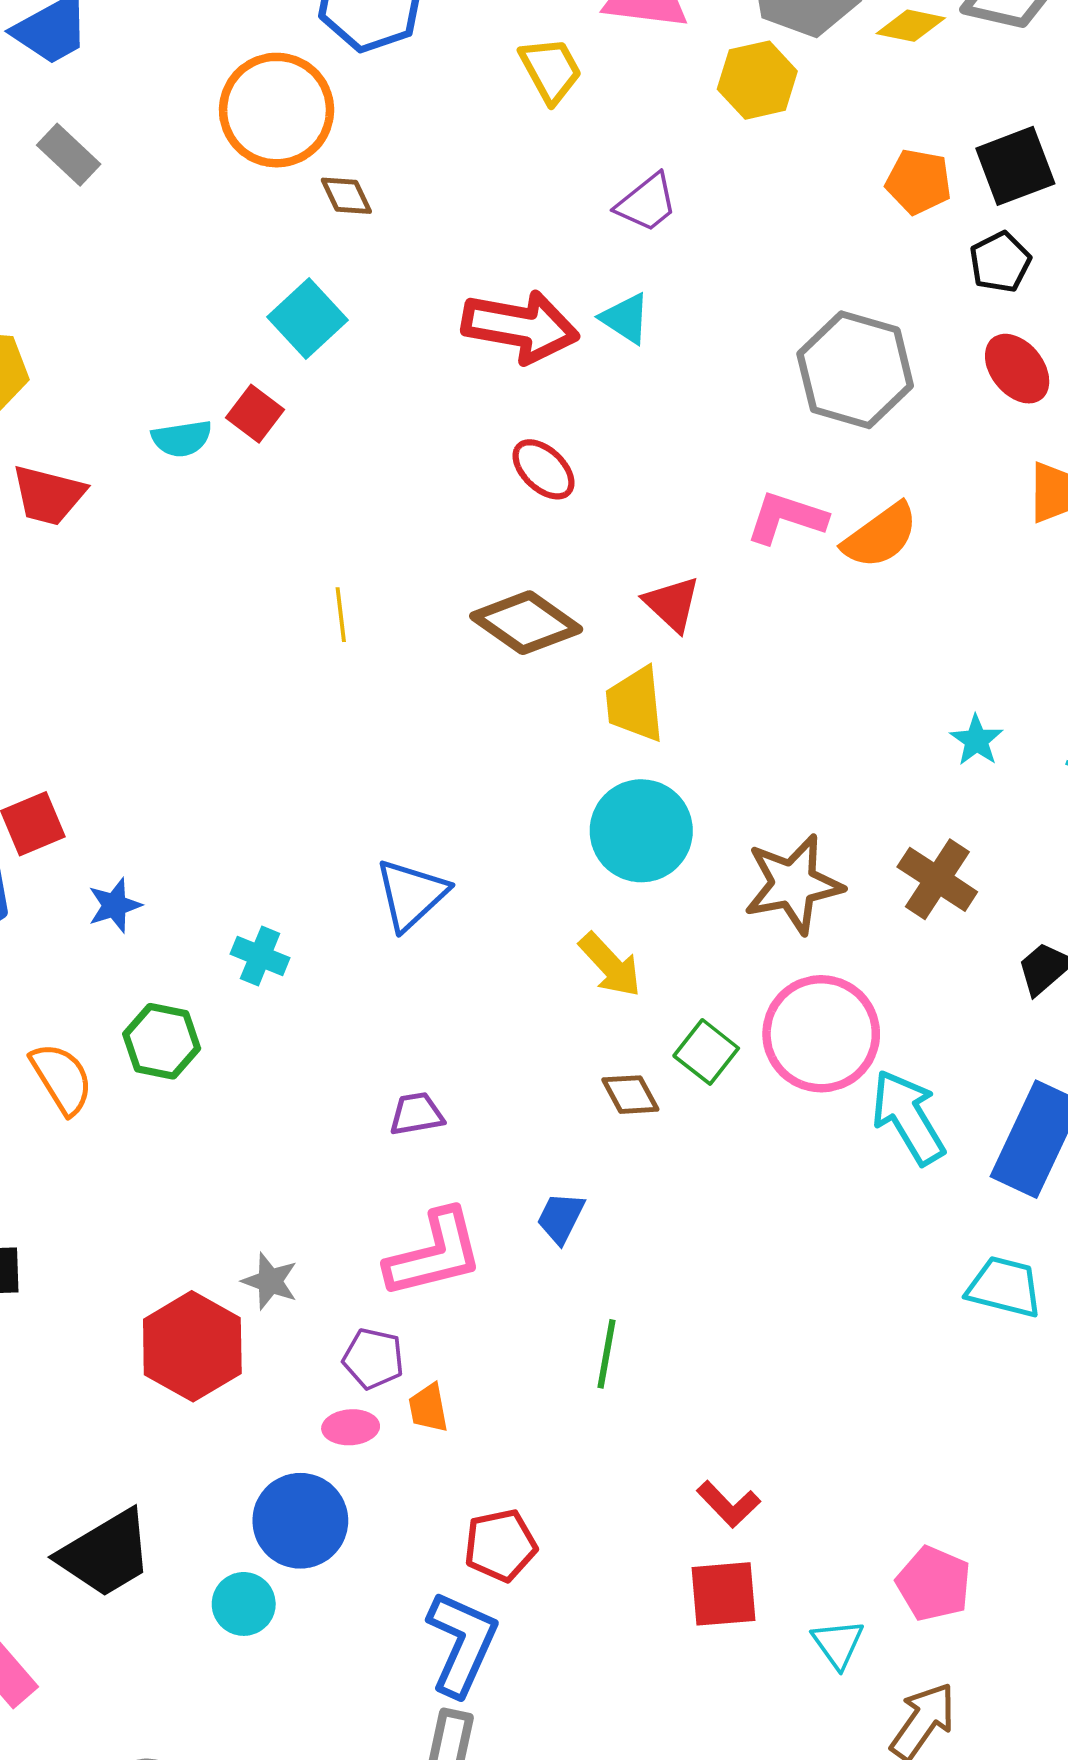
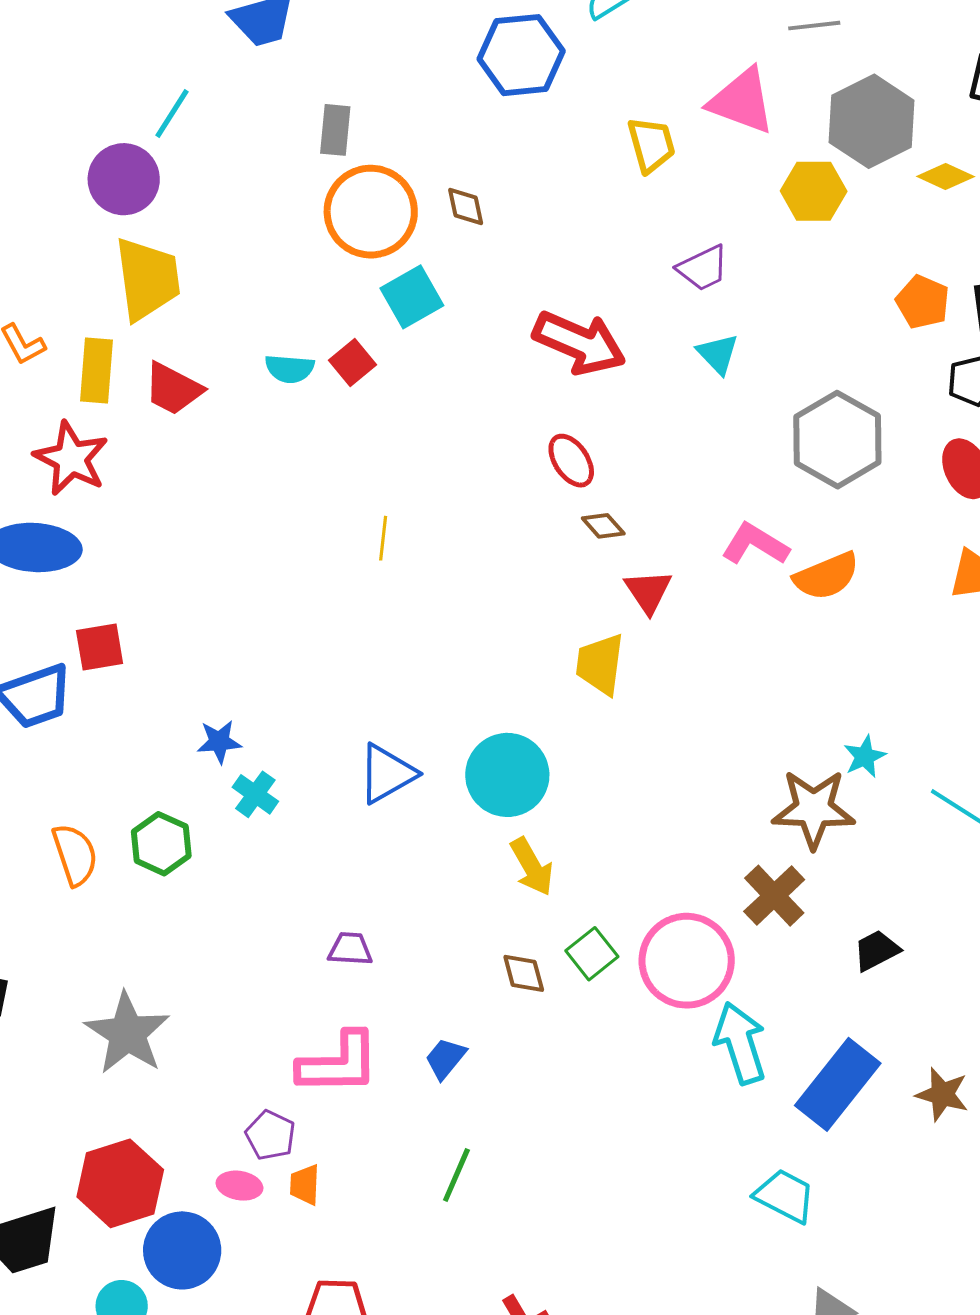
orange circle: (277, 110) -> (371, 212), moved
gray rectangle: (69, 155) -> (335, 130), moved, turned 39
cyan triangle: (625, 318) -> (718, 354), moved
brown diamond: (526, 623) -> (603, 526), moved, size x0.5
cyan circle: (641, 831) -> (507, 775), moved
brown cross: (937, 879) -> (774, 896), moved
brown star: (793, 884) -> (813, 809), moved
blue star: (115, 905) -> (219, 742), moved
gray star: (270, 1281) -> (127, 1033), moved, size x1.8
red hexagon: (192, 1346) -> (120, 1183), moved

